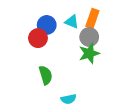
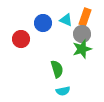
red circle: (38, 38) -> (21, 39), moved
green semicircle: (46, 75) -> (57, 69), moved

